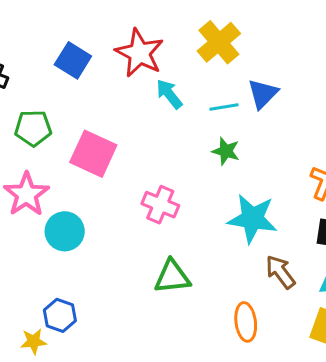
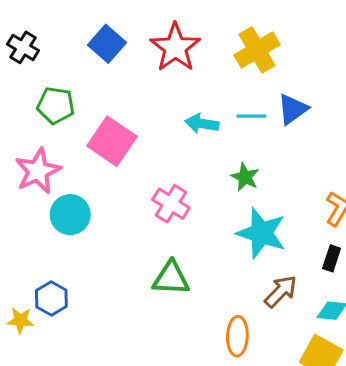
cyan arrow: (169, 94) -> (202, 124), moved, turned -52
green star: (226, 151) -> (245, 177), moved
brown arrow: (280, 272) -> (281, 291), turned 72

